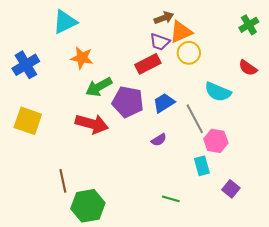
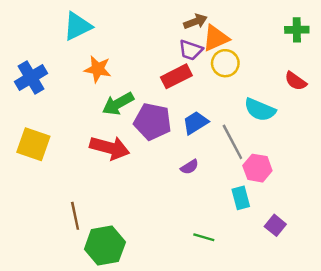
green cross: (249, 25) -> (297, 30), turned 30

